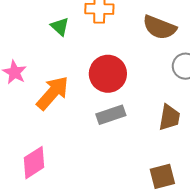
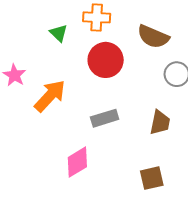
red circle: (108, 74) -> (106, 60), moved
pink diamond: (34, 163) -> (77, 162), moved

